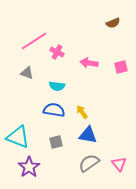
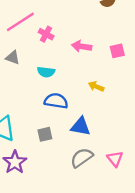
blue semicircle: (54, 110) -> (56, 101), moved
yellow arrow: (82, 112) -> (96, 86), moved, turned -32

